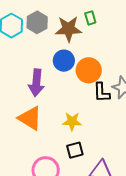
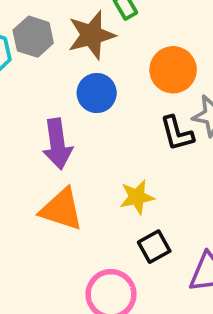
orange circle: (89, 70) -> (173, 70), moved

